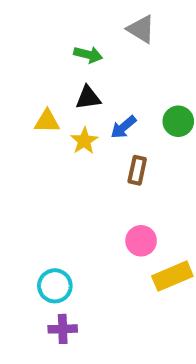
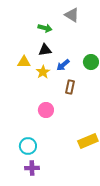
pink circle: (141, 241) -> (46, 110), moved

